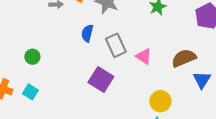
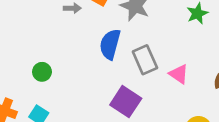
blue semicircle: (87, 33) -> (110, 44), size x1.4

